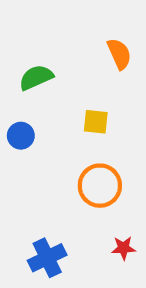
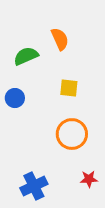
orange semicircle: (119, 54) -> (60, 39), moved

